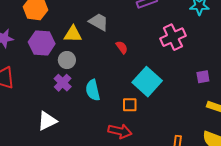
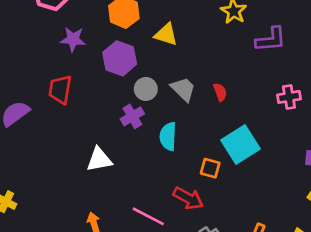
gray trapezoid: (99, 22) -> (183, 89), moved
yellow triangle: (73, 34) -> (166, 34), moved
pink cross: (173, 37) -> (289, 97), size x0.7

